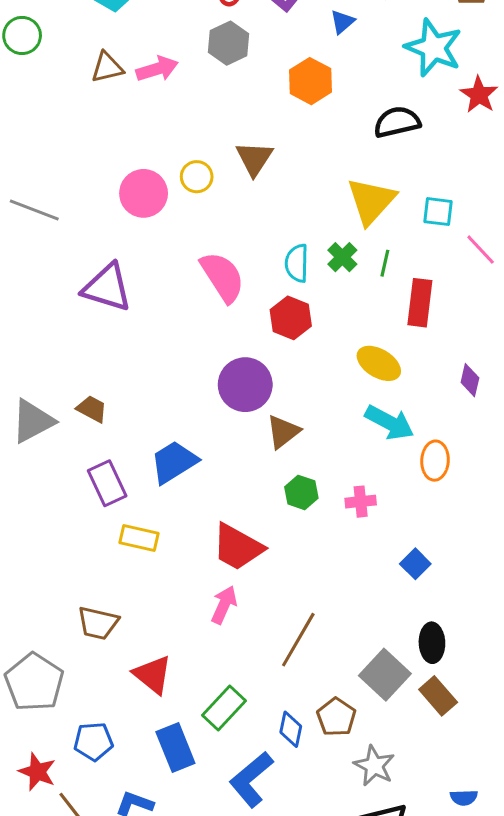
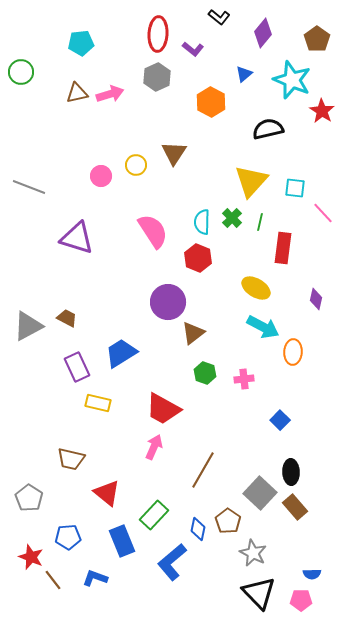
blue triangle: (342, 22) -> (244, 74), moved
pink circle: (144, 193) -> (101, 176), size x0.7
gray pentagon: (34, 682) -> (29, 498), size x0.7

